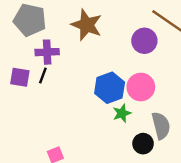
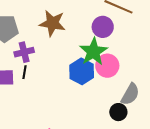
green star: (122, 113) -> (93, 52), moved, size x1.8
gray semicircle: (161, 126) -> (130, 94), turned 55

